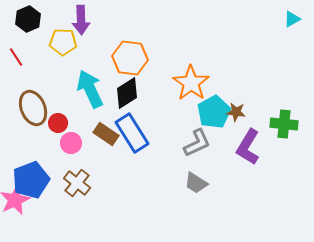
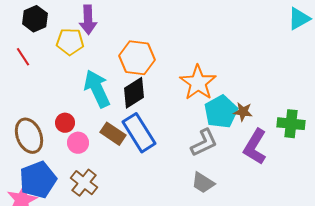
cyan triangle: (292, 19) -> (299, 19), size x1.4
brown ellipse: (33, 108) -> (29, 136), moved

